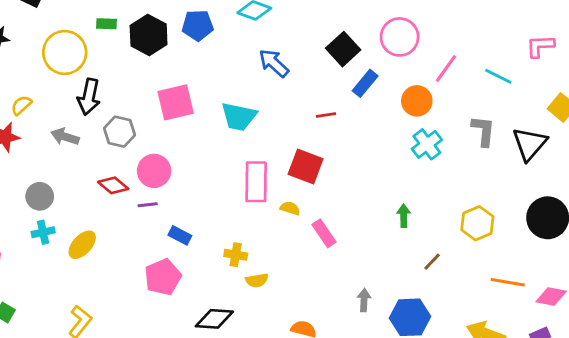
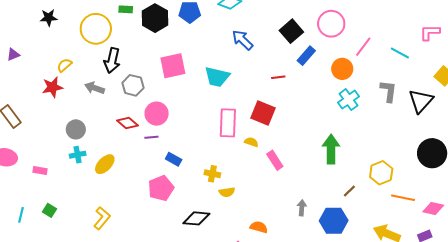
green arrow: (404, 216) -> (331, 149), size x1.8
yellow hexagon: (477, 223) -> (381, 173), moved
brown line: (432, 262) -> (349, 191), moved

